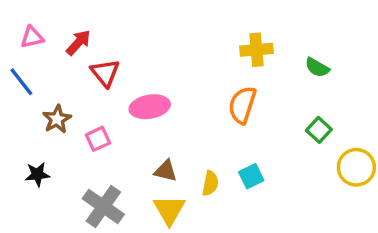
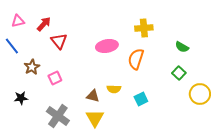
green semicircle: (317, 68) -> (182, 47), moved
pink ellipse: (150, 107) -> (107, 46), moved
yellow semicircle: (210, 183) -> (114, 89), moved, turned 80

